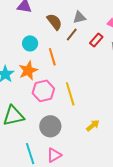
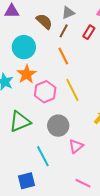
cyan circle: (30, 43) -> (24, 47), size x1.5
orange line: (52, 57) -> (63, 56), moved
pink triangle: (54, 155) -> (76, 146), moved

